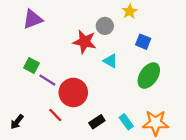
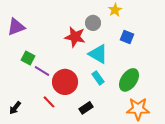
purple triangle: (33, 19) -> (16, 27), moved
cyan triangle: (110, 61) -> (98, 54), size x1.5
green ellipse: (149, 76) -> (129, 80), moved
cyan rectangle: (126, 122) -> (98, 78), moved

